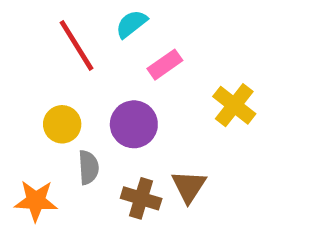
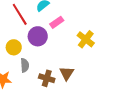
purple circle: (134, 124) -> (38, 36), moved

